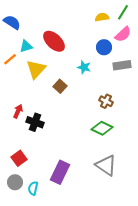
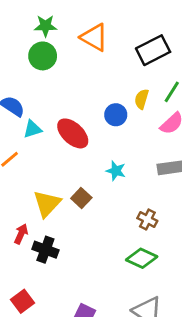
yellow semicircle: (102, 17) -> (142, 99), turned -64
cyan triangle: (26, 46) -> (33, 129), moved
blue circle: (104, 47) -> (116, 115), moved
yellow triangle: (36, 69) -> (47, 204), moved

